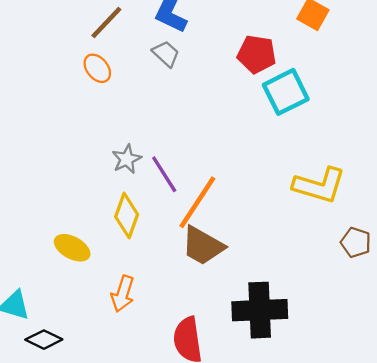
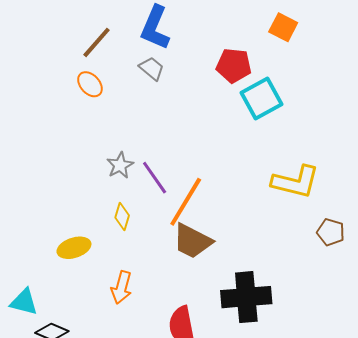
yellow diamond: (127, 216) -> (122, 216), size x0.7
yellow ellipse: (72, 248) -> (74, 248), turned -44

